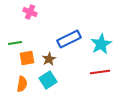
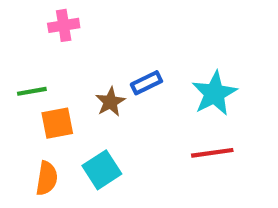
pink cross: (30, 12) -> (64, 25), turned -32
blue rectangle: (69, 39) -> (146, 83), size x0.6
brown star: (49, 59) -> (110, 102), moved

